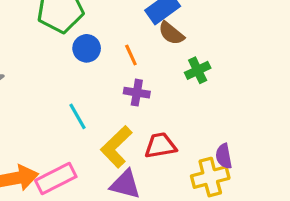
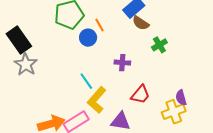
orange line: (131, 55) -> (100, 25), moved
red trapezoid: (160, 145) -> (140, 95), turned 145
yellow L-shape: (116, 147) -> (97, 100), moved

